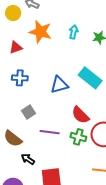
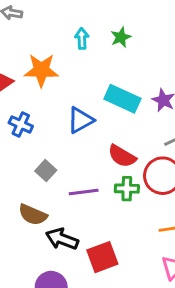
orange star: (40, 32) -> (41, 70), moved
blue cross: (20, 78) -> (21, 125), turned 35
black arrow: (28, 159) -> (62, 239), size x1.5

